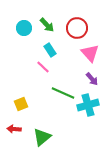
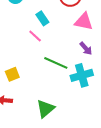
pink triangle: (90, 53) -> (84, 22), turned -36
green triangle: (42, 137) -> (45, 109), moved

